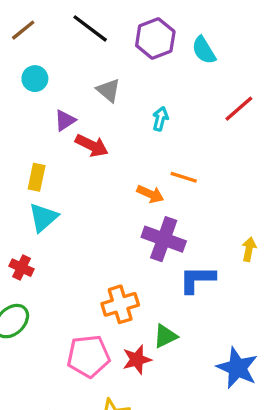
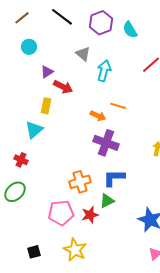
gray triangle: (108, 90) -> (83, 54), moved
cyan arrow: (160, 119) -> (104, 71), size x1.5
yellow rectangle: (37, 177) -> (46, 106), moved
blue L-shape: (197, 279) -> (114, 178), moved

